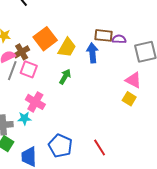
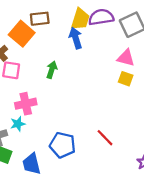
brown rectangle: (103, 35) -> (40, 19), moved
purple semicircle: (119, 39) -> (101, 17), size x1.6
yellow trapezoid: (67, 48) -> (80, 19), moved
pink cross: (35, 102) -> (26, 104), turned -30

